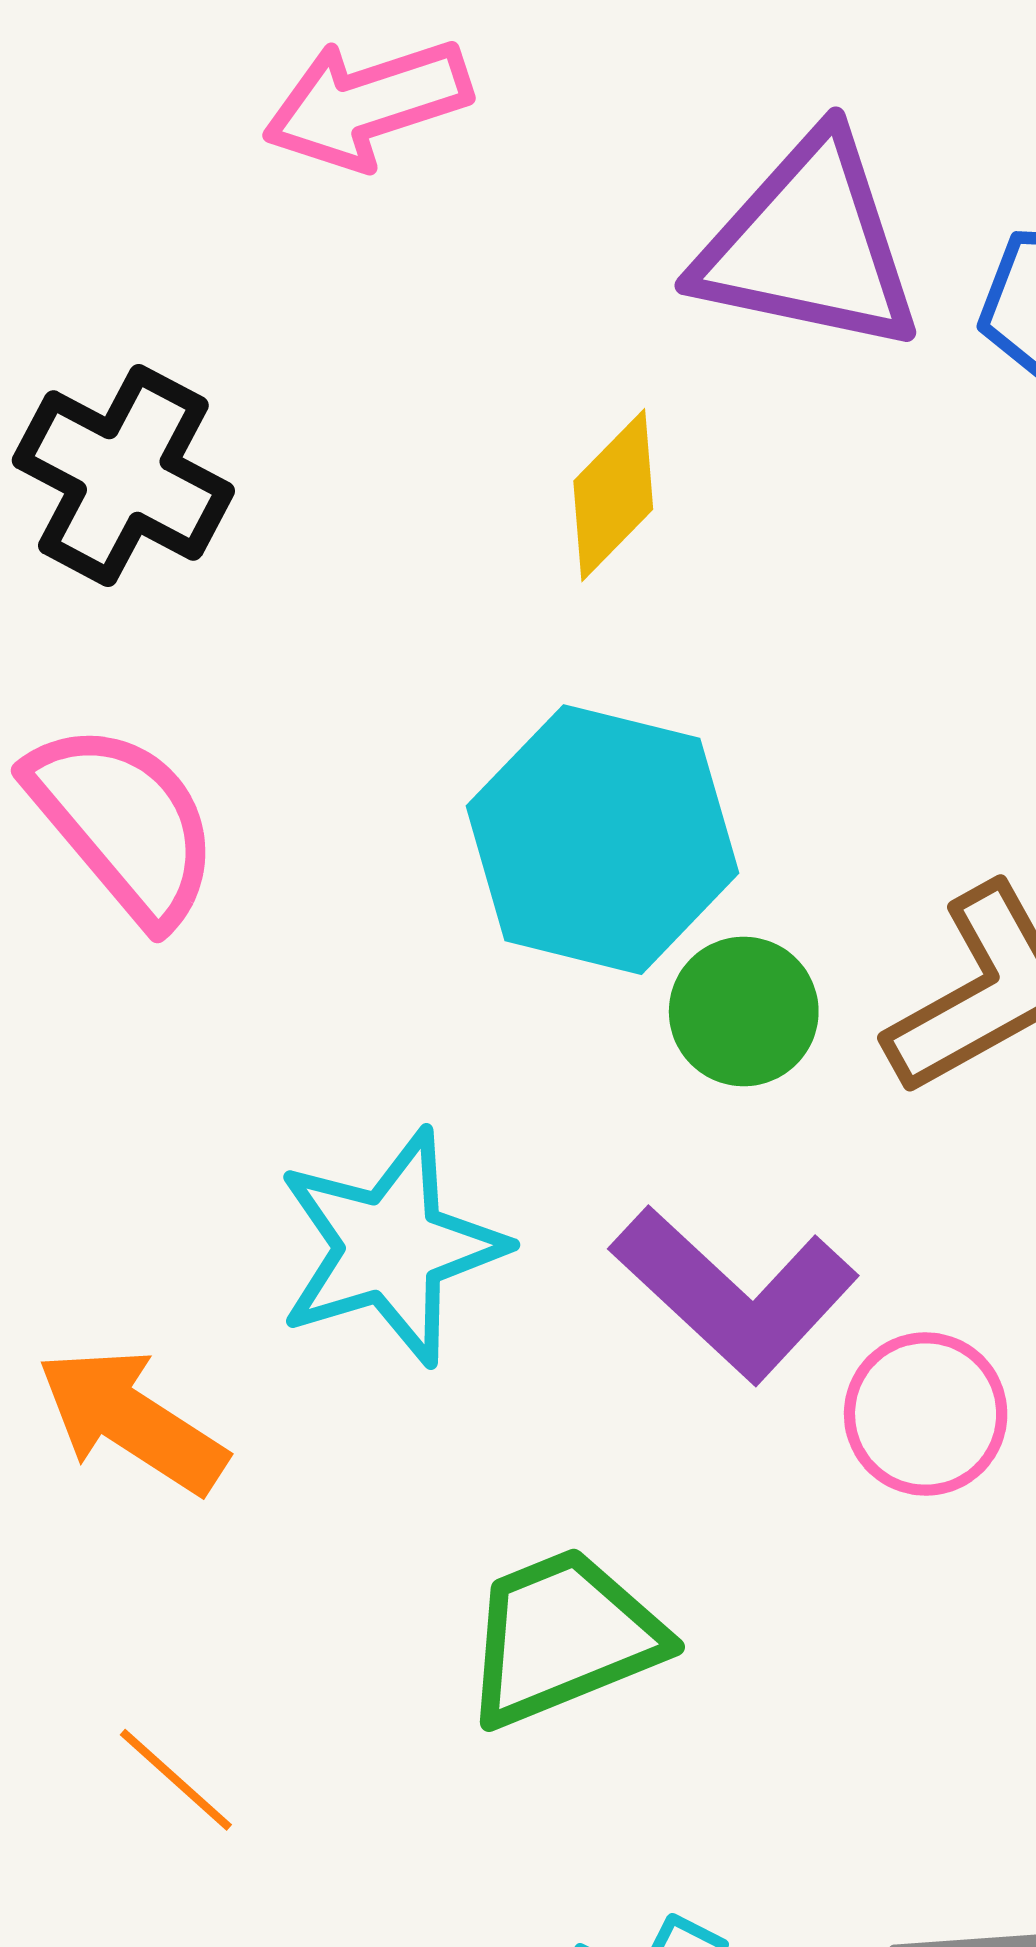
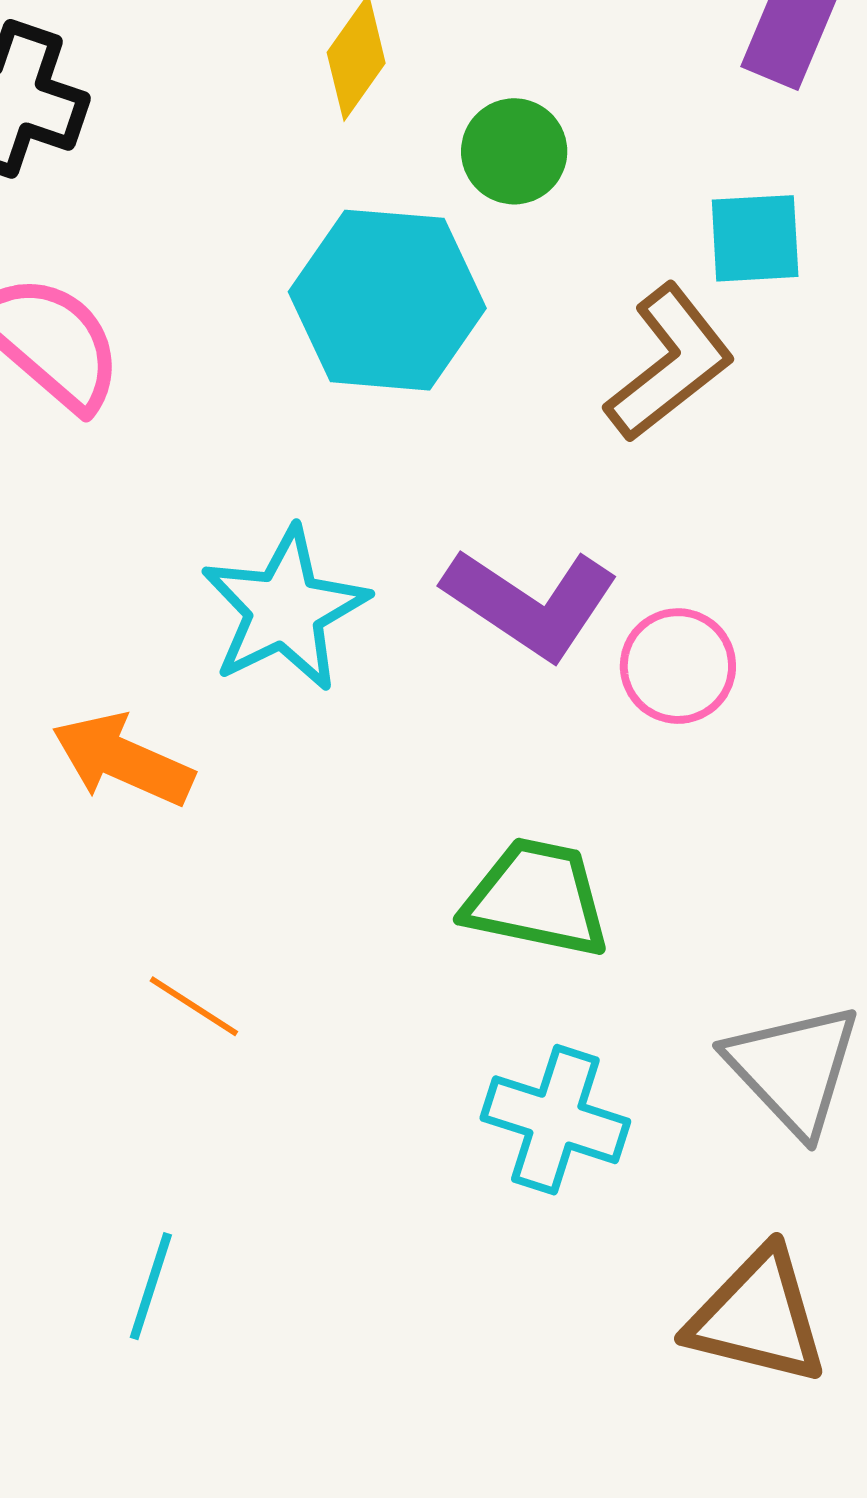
green circle: (744, 1011) -> (514, 151), moved
green trapezoid: (563, 1637) -> (537, 898), moved, turned 43

